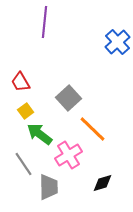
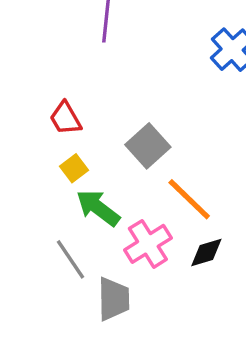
black diamond: (103, 183) -> (206, 253), moved

